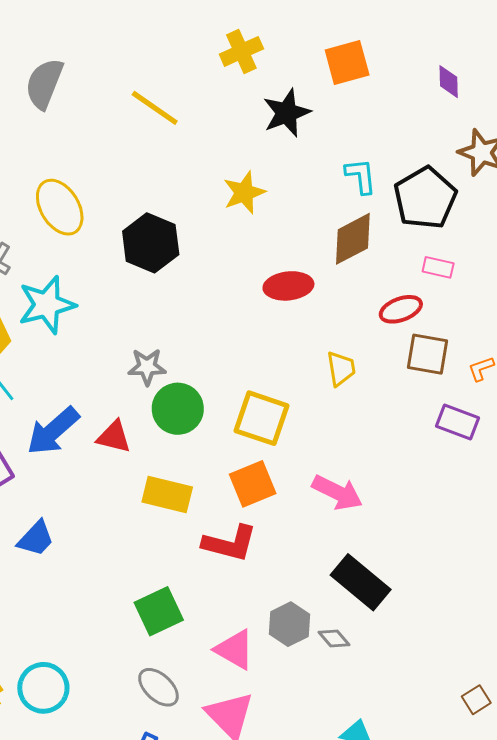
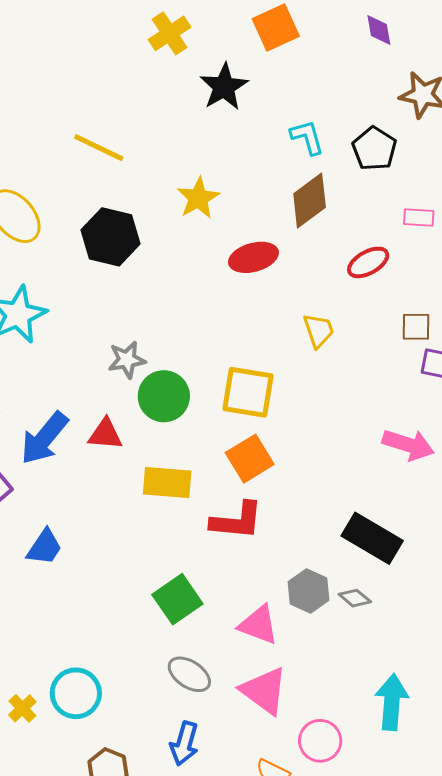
yellow line: (155, 108) -> (99, 148), moved
yellow star: (244, 193) -> (198, 198), moved
black pentagon: (425, 198) -> (374, 149), size x0.7
pink rectangle: (438, 267) -> (419, 217), moved
brown square: (427, 354) -> (416, 327), moved, size x0.7
pink arrow: (337, 492) -> (408, 445), moved

